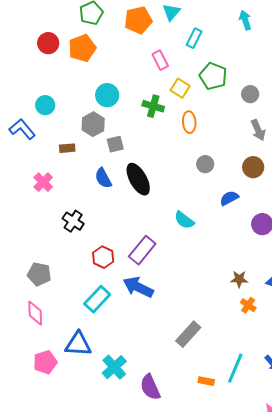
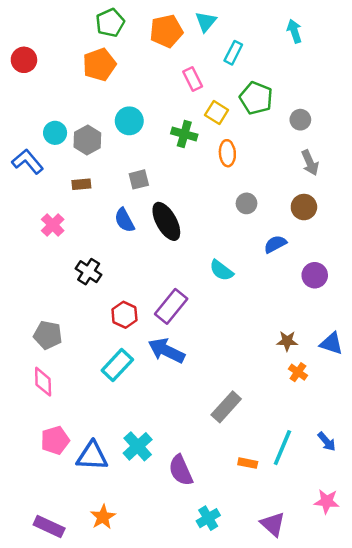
red circle: (48, 43) -> (24, 60), moved
gray hexagon: (93, 124) -> (87, 140), moved
blue triangle: (78, 344) -> (92, 456), moved

